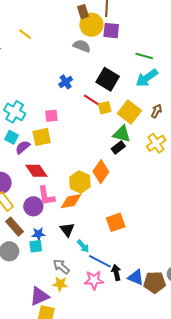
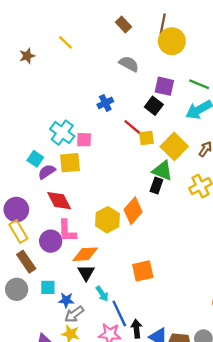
brown rectangle: (83, 12) -> (123, 24), moved, turned -32
yellow circle: (91, 25) -> (172, 41), moved
purple square: (111, 31) -> (164, 86), moved
black square: (108, 79) -> (154, 106), size x0.7
cyan cross: (15, 112) -> (62, 133), moved
black rectangle: (118, 147) -> (156, 186), turned -40
orange diamond: (71, 201) -> (85, 254), moved
blue star: (38, 234) -> (66, 300), moved
blue line: (100, 261) -> (119, 313), turned 30
gray arrow: (61, 267) -> (74, 314), turned -84

